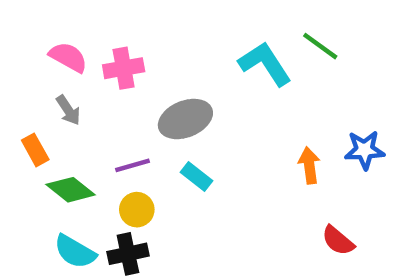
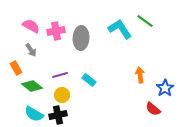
gray ellipse: (185, 119) -> (81, 38), moved, turned -65
blue star: (364, 150) -> (165, 88), moved, turned -30

